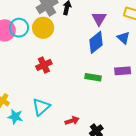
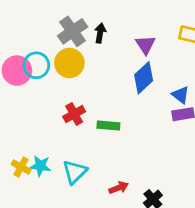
blue triangle: (123, 38) -> (181, 95), moved
green rectangle: (93, 77) -> (108, 126), moved
cyan star: (15, 117) -> (40, 166), moved

